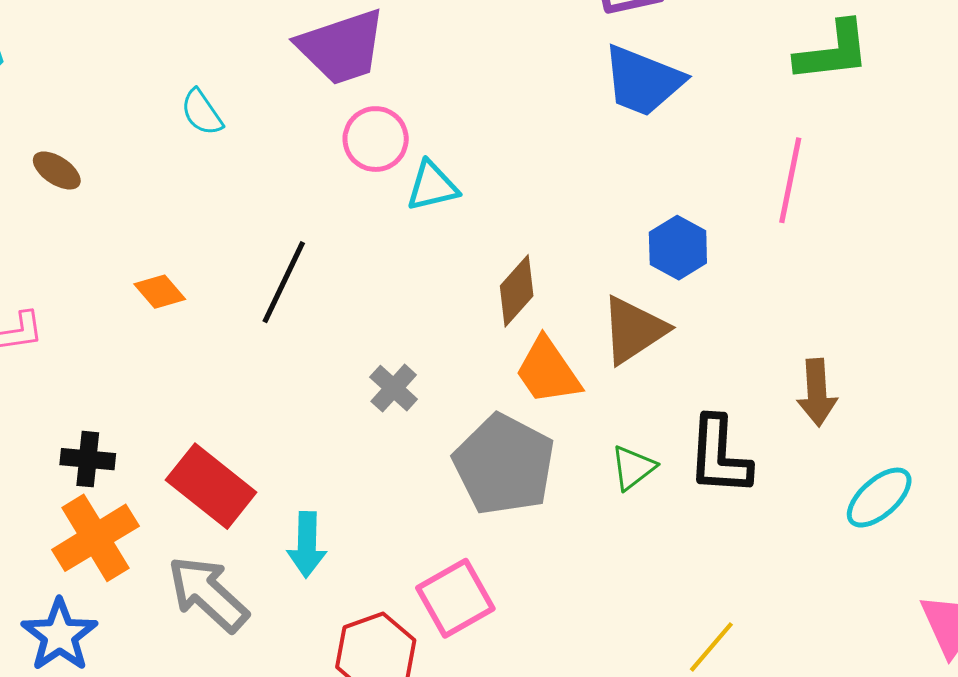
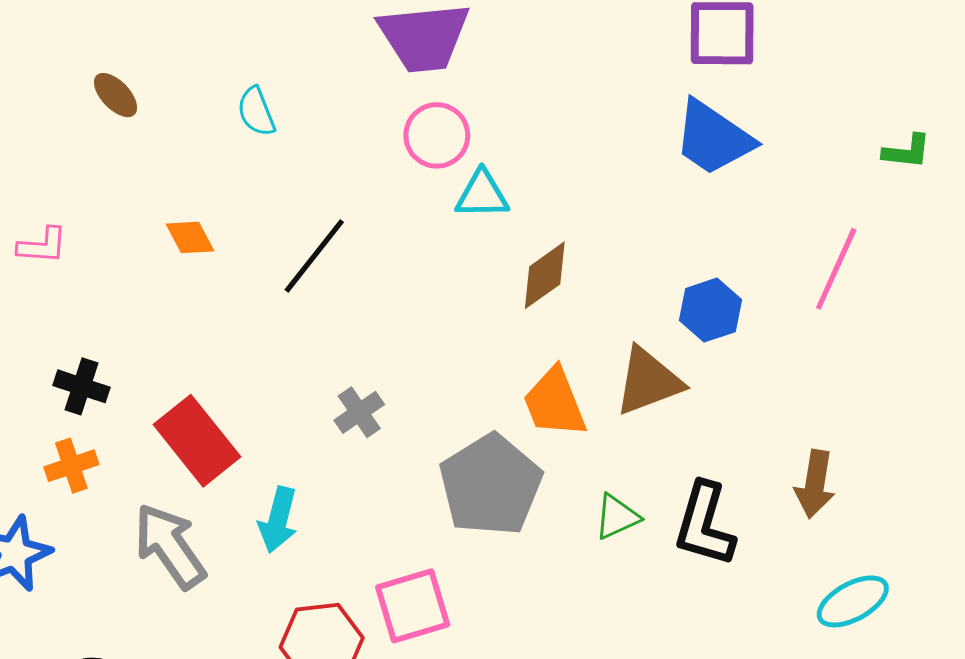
green L-shape: (833, 51) -> (907, 151), size x0.6
cyan semicircle: (202, 112) -> (256, 112), moved
brown diamond: (517, 291) -> (545, 275), moved
gray cross: (394, 388) -> (359, 412), moved
orange cross: (95, 538) -> (71, 466), size x0.6

